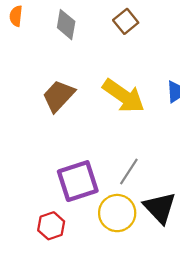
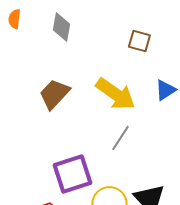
brown square: (126, 21) -> (139, 41), moved, turned -35
gray line: (129, 172) -> (120, 138), moved

